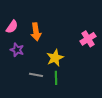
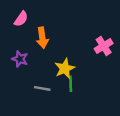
pink semicircle: (12, 27) -> (21, 19), moved
green line: (56, 78) -> (71, 84), moved

